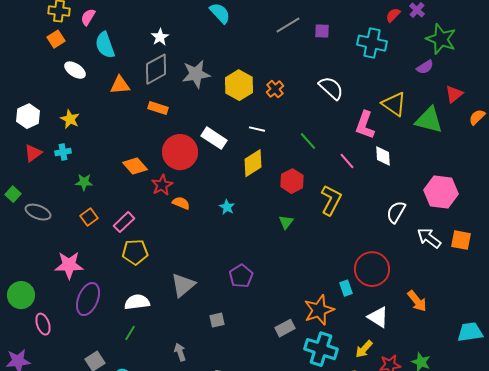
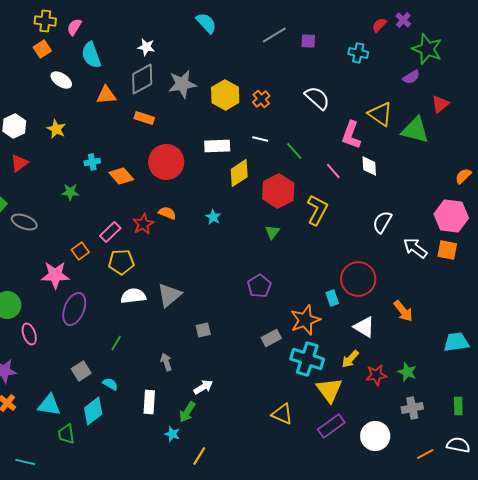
white star: (160, 37) -> (146, 47), turned -30
cyan cross: (372, 43) -> (358, 53), size x0.7
orange semicircle: (477, 117) -> (463, 176), moved
white line: (257, 129) -> (260, 139), moved
white rectangle: (214, 138) -> (217, 146), moved, turned -35
cyan cross: (63, 152) -> (92, 162), moved
red hexagon: (292, 181) -> (278, 191), size x1.4
red star: (162, 185) -> (143, 224), moved
pink hexagon: (441, 192) -> (451, 216), moved
orange square: (89, 217) -> (80, 251), moved
purple pentagon: (241, 276) -> (259, 286), moved
white semicircle: (137, 302) -> (133, 296), moved

